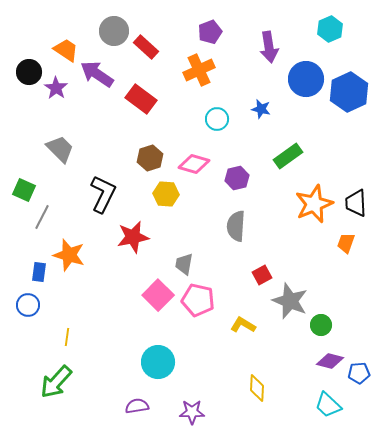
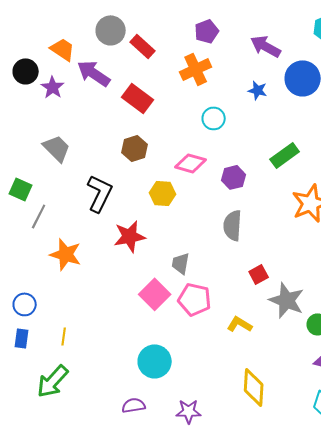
purple arrow: (269, 47) -> (266, 46), turned 128
blue star: (261, 109) -> (258, 90), moved
brown hexagon: (150, 158) -> (135, 148), moved
blue rectangle: (39, 272) -> (22, 338), moved
yellow diamond: (257, 388) -> (254, 387), size x1.4

